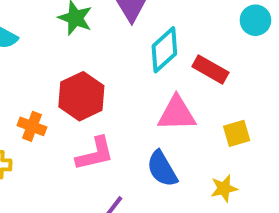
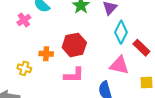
cyan diamond: (164, 50) -> (121, 32), turned -35
orange cross: (32, 126) -> (46, 54), turned -32

